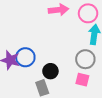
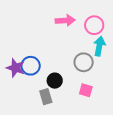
gray circle: (85, 59) -> (84, 62), moved

